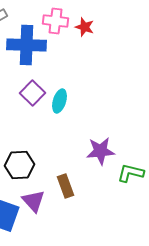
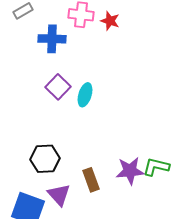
blue cross: (26, 45) -> (52, 39), size x0.7
purple star: (100, 151) -> (130, 171), moved

